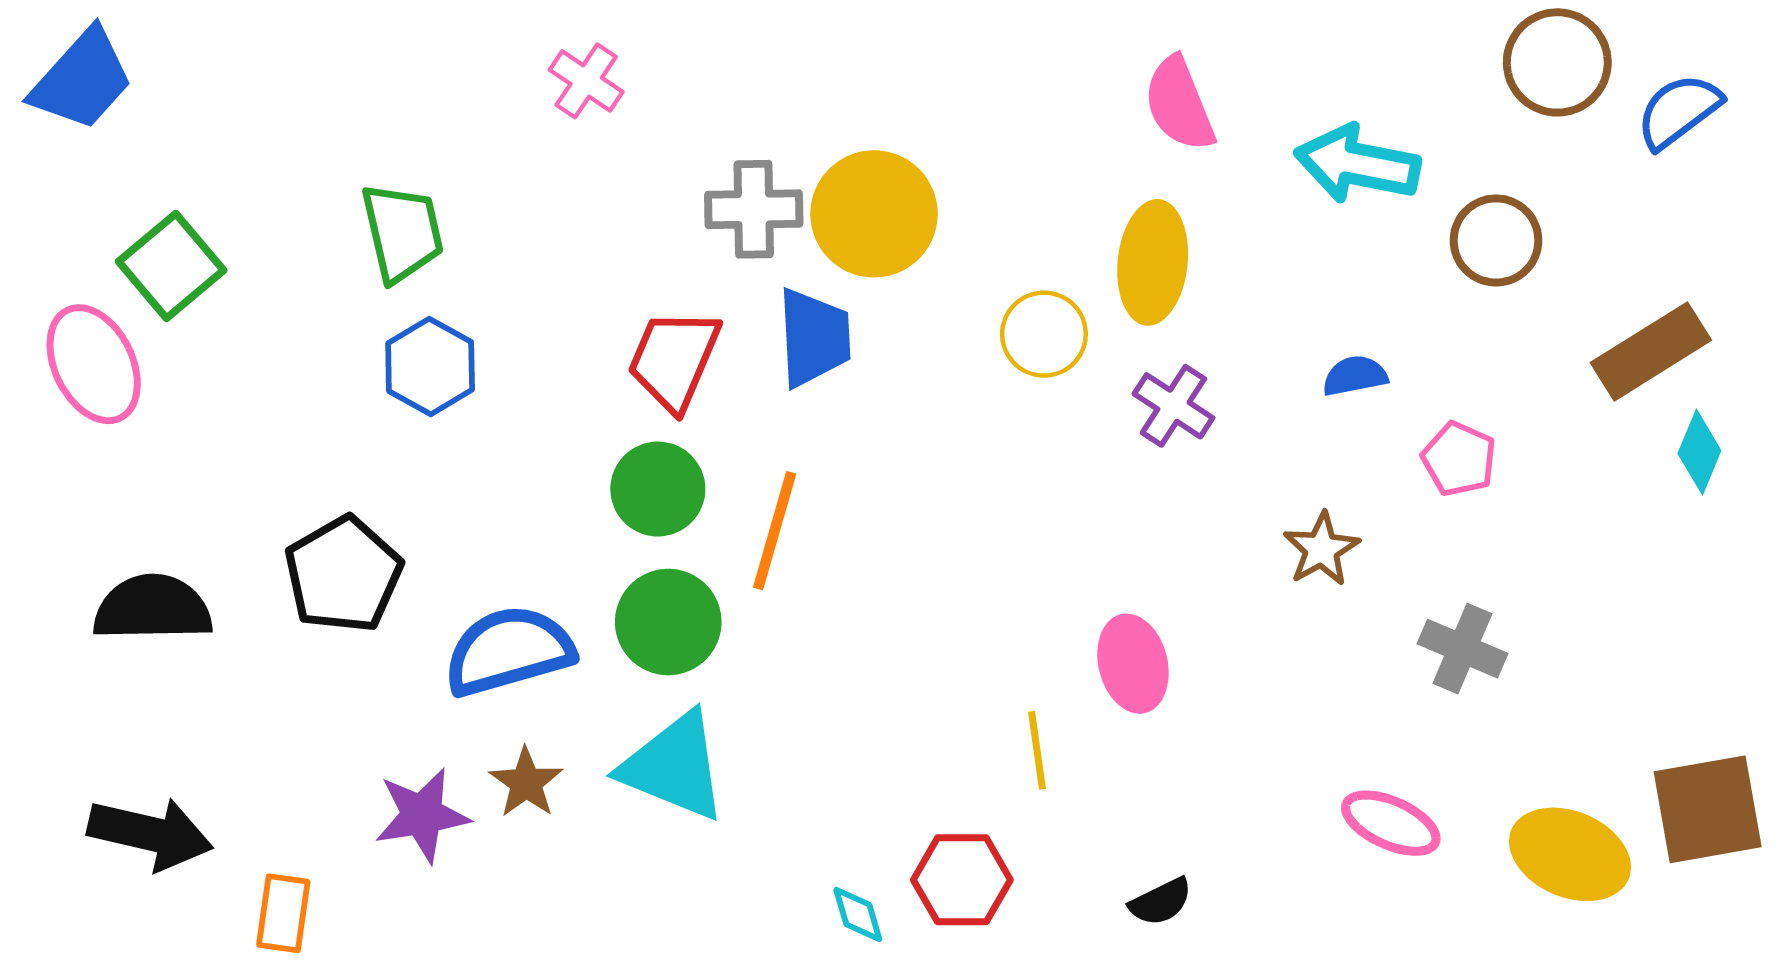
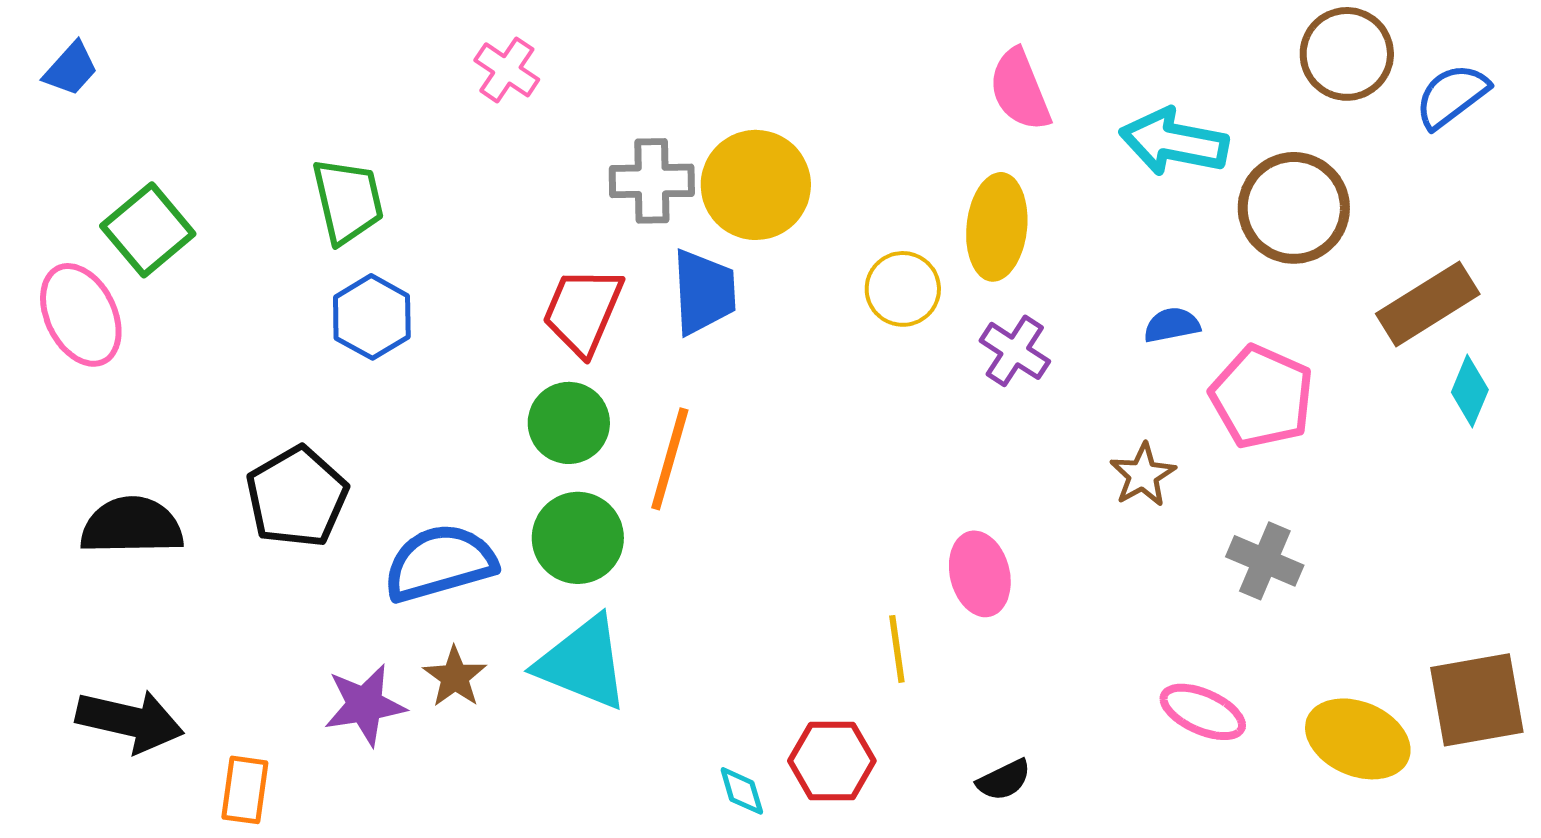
blue trapezoid: (82, 80) -> (71, 69), size x0.6
brown circle: (1496, 240) -> (1294, 208), size x1.4
pink pentagon: (1459, 459) -> (1262, 397), size x1.6

